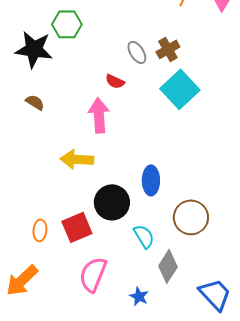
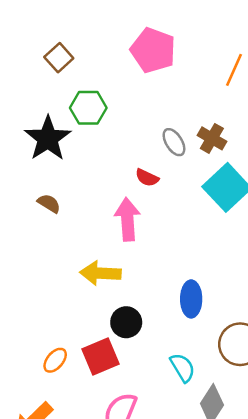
black star: (34, 49) -> (48, 138), turned 30
brown cross: (168, 49) -> (212, 138), turned -30
black circle: (112, 202) -> (126, 322), moved, size x0.7
orange ellipse: (40, 230) -> (55, 360), turned 35

